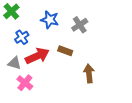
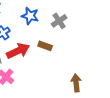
brown arrow: (89, 73) -> (76, 83), moved

